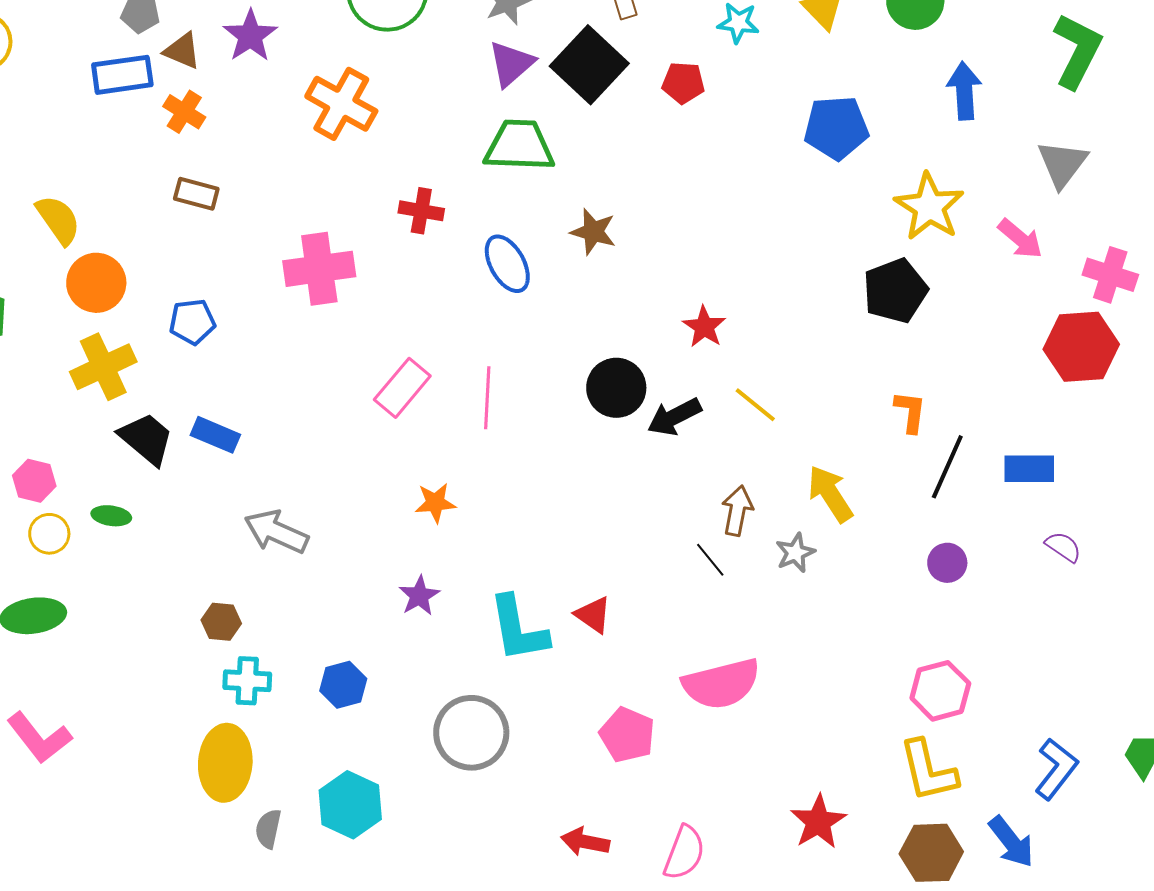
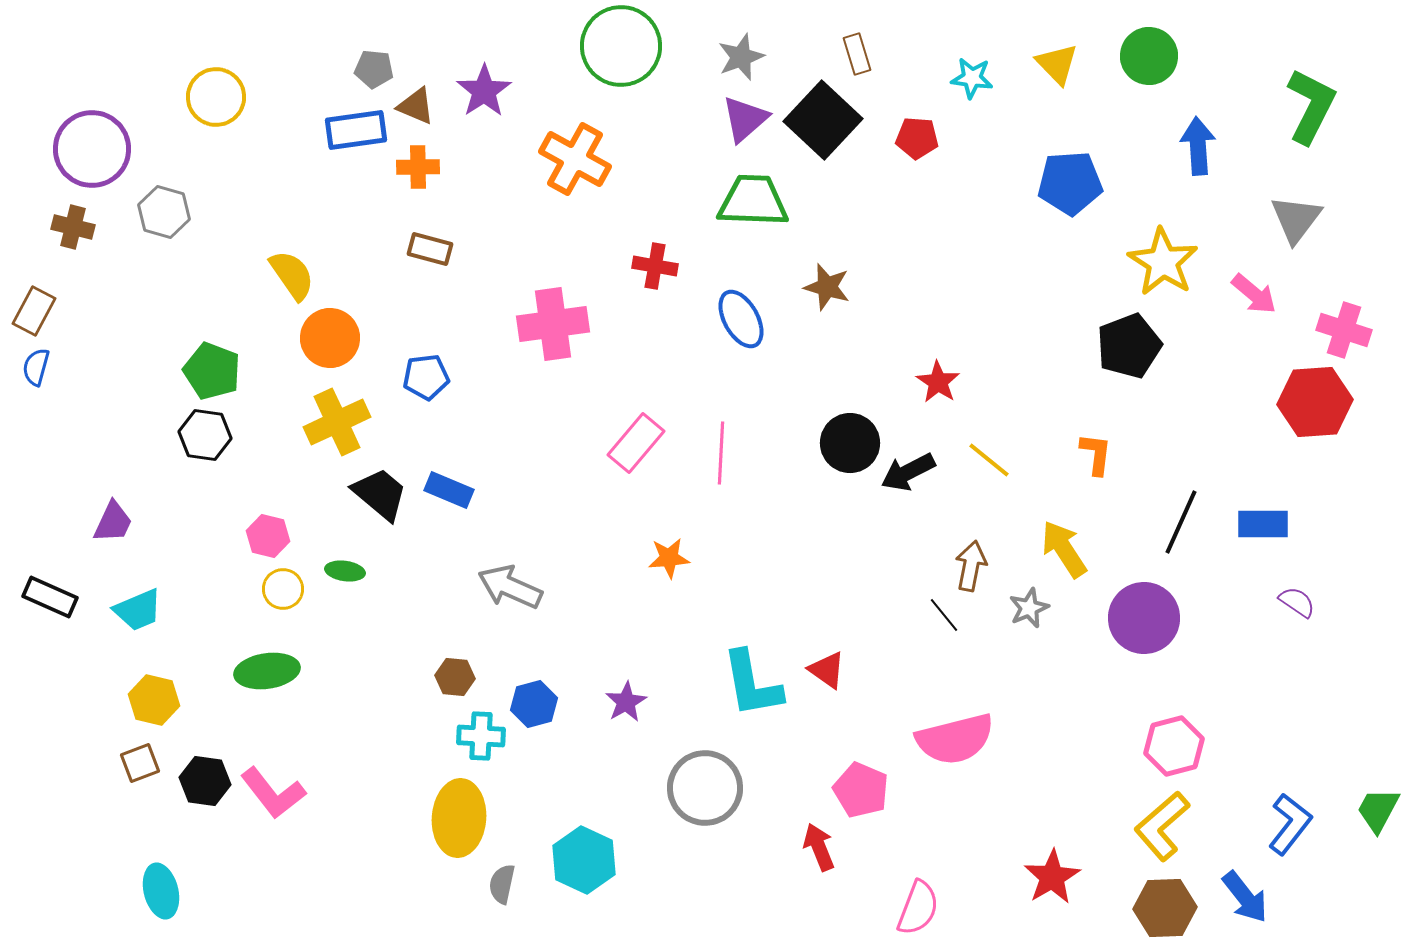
orange cross: (184, 112) -> (418, 167), turned -33
orange L-shape: (910, 412) -> (1096, 454), moved
purple circle: (947, 563) -> (1144, 618), moved, size x1.8
purple star: (419, 596) -> (626, 702), moved
blue hexagon: (343, 685) -> (534, 704), moved
yellow L-shape: (928, 771) -> (1162, 826), turned 62
red arrow: (585, 842) -> (819, 847), moved, turned 57

